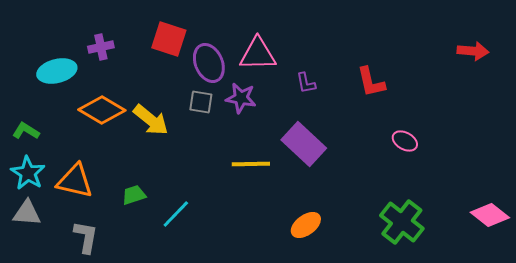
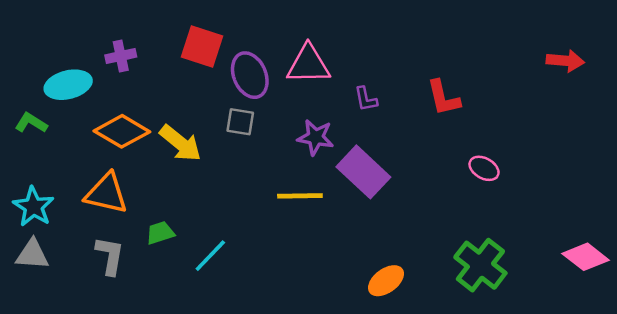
purple star: (241, 98) -> (316, 137), moved
green L-shape: (26, 131) -> (31, 123), moved
orange triangle: (75, 181) -> (106, 193), moved
orange ellipse: (306, 225) -> (386, 281), moved
gray L-shape: (86, 237) -> (110, 256), moved

